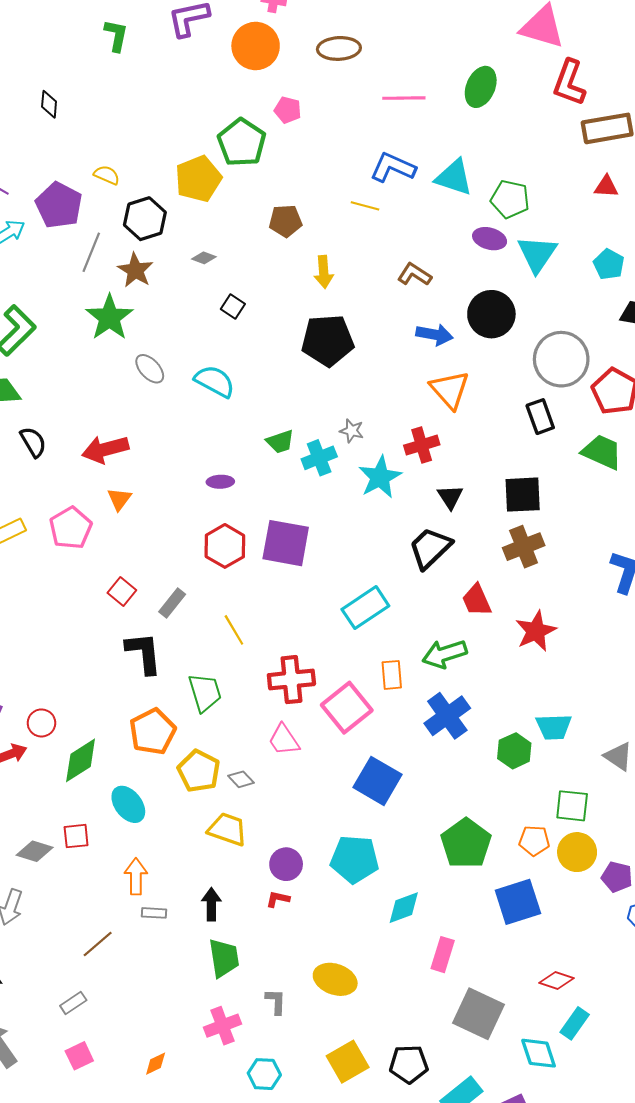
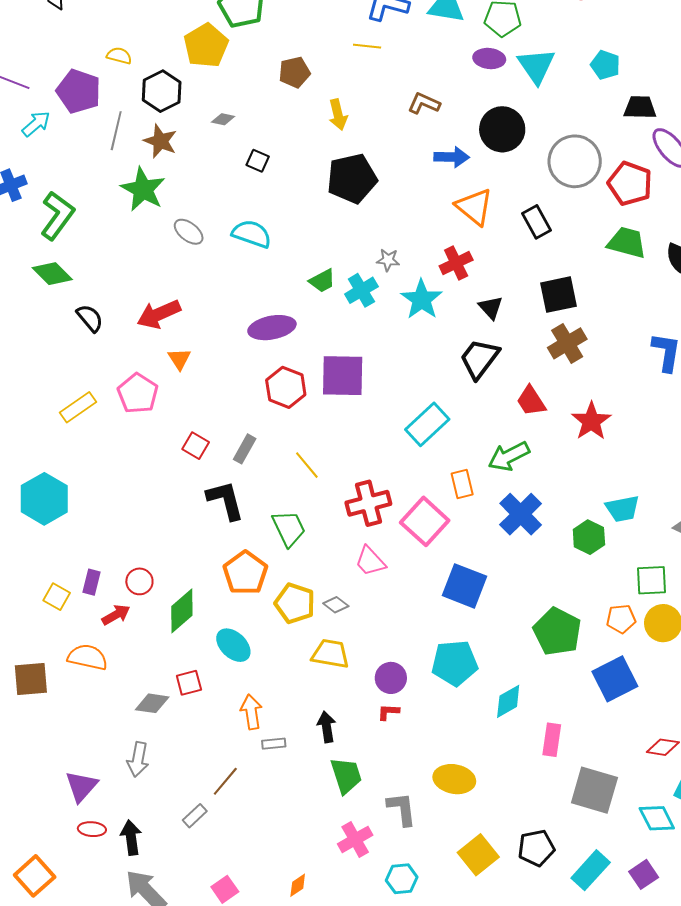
black rectangle: (540, 417) -> (537, 222), moved
purple ellipse: (220, 482) -> (272, 328), size x1.8
gray L-shape: (276, 1002) -> (402, 809), size x1.4
gray rectangle: (73, 1003) -> (195, 816), moved

